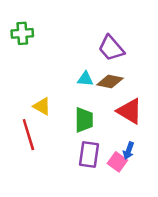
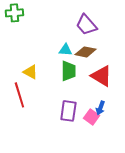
green trapezoid: (84, 120) -> (68, 71), moved

